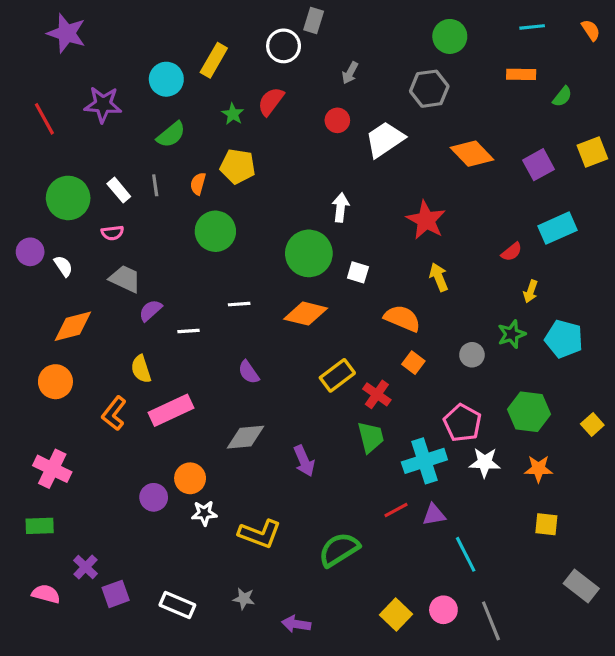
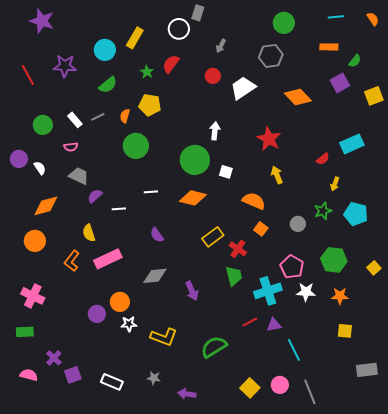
purple square: (538, 165) -> (340, 83), moved
gray line: (155, 185) -> (98, 117), turned 72
green circle: (68, 198) -> (43, 125), size x0.7
gray rectangle: (581, 586) -> (367, 370), turned -45

